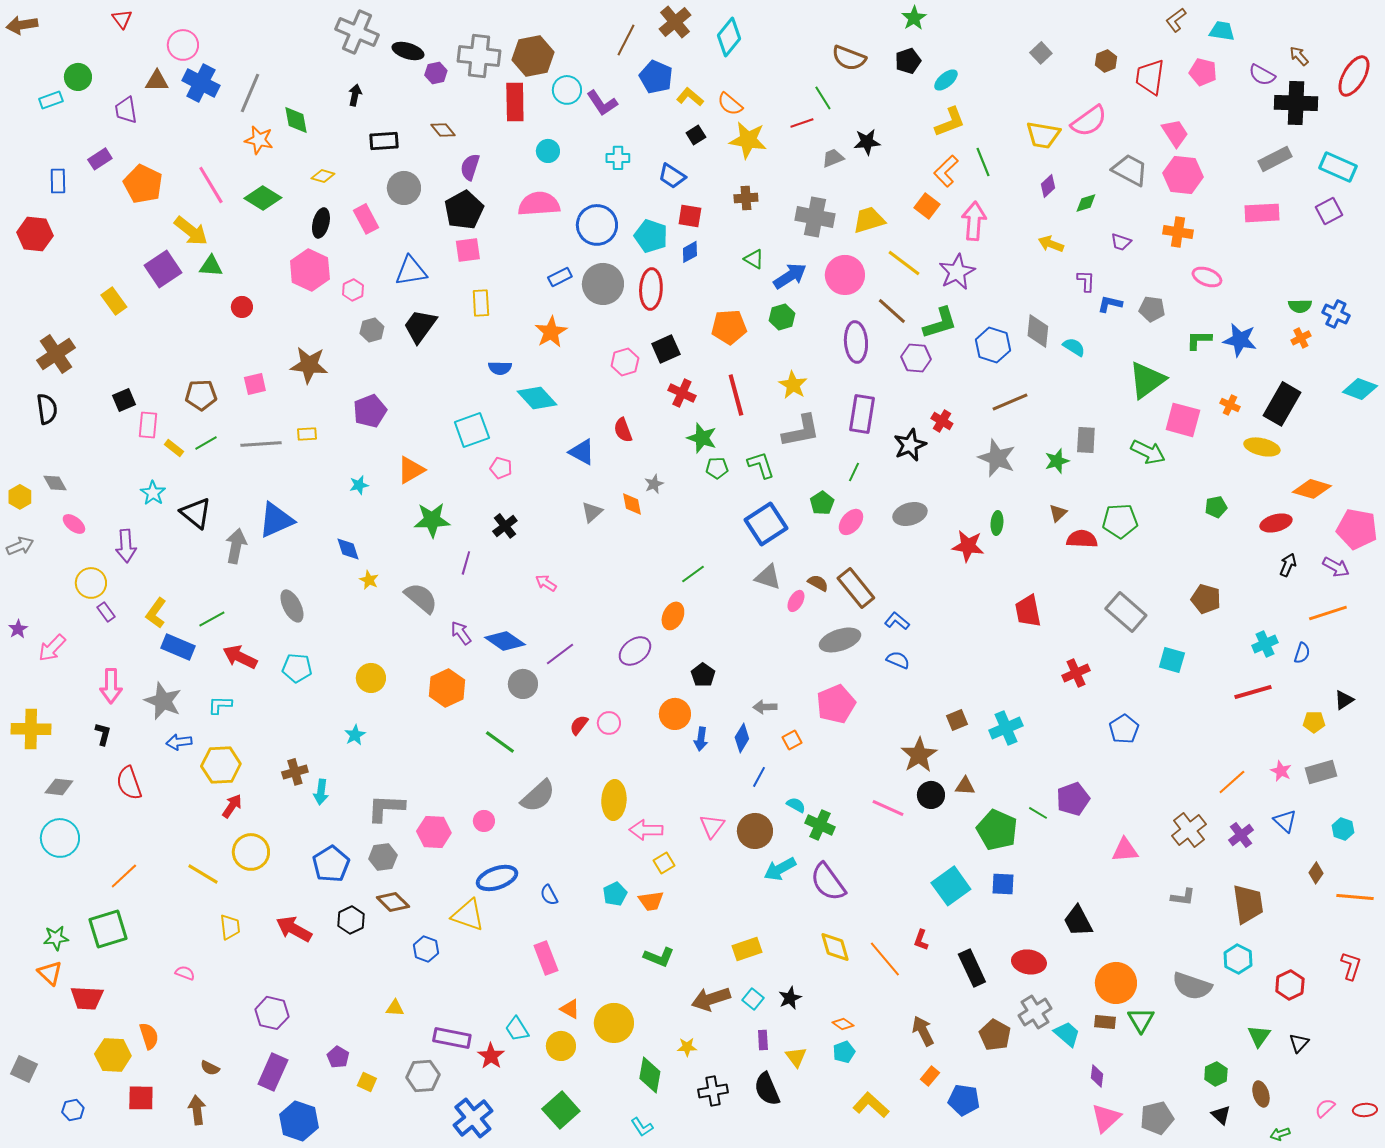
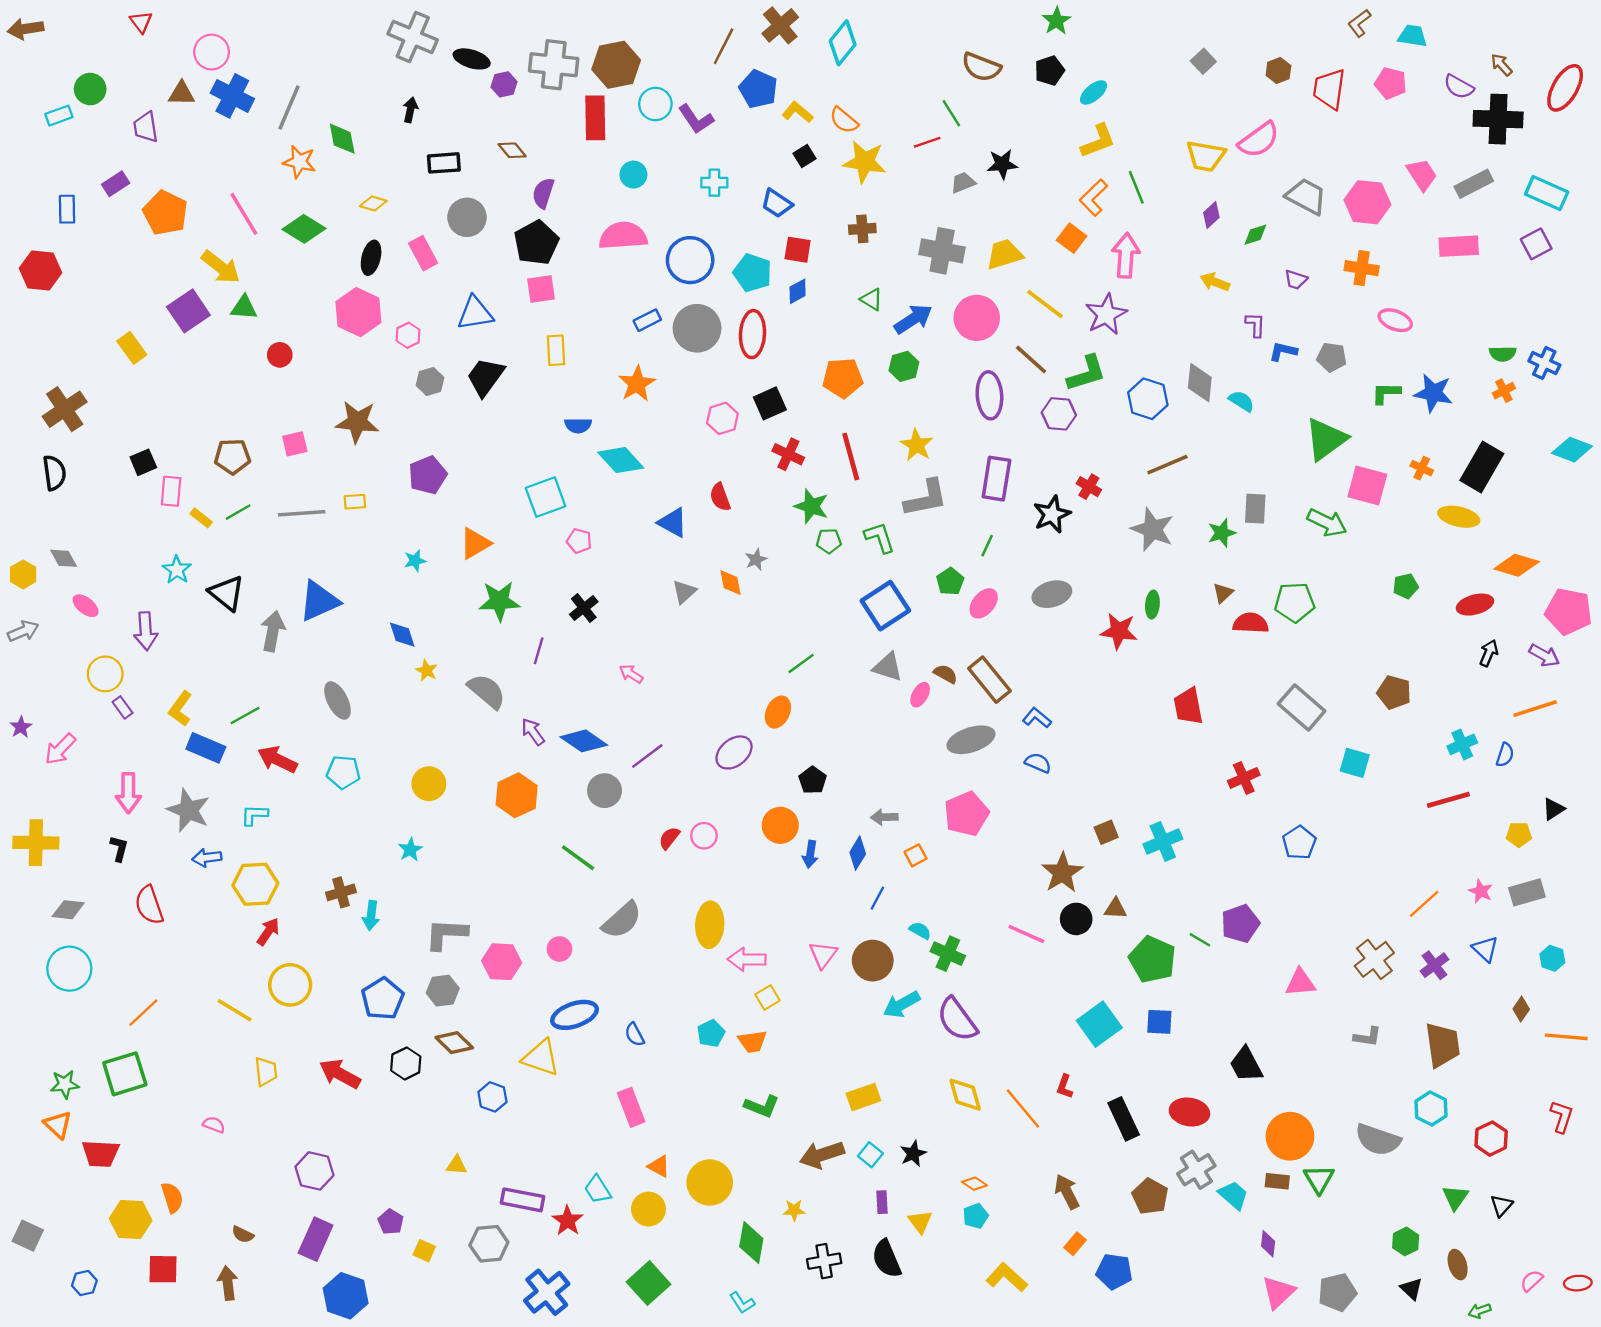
pink trapezoid: (1175, 133) -> (1422, 175), moved

